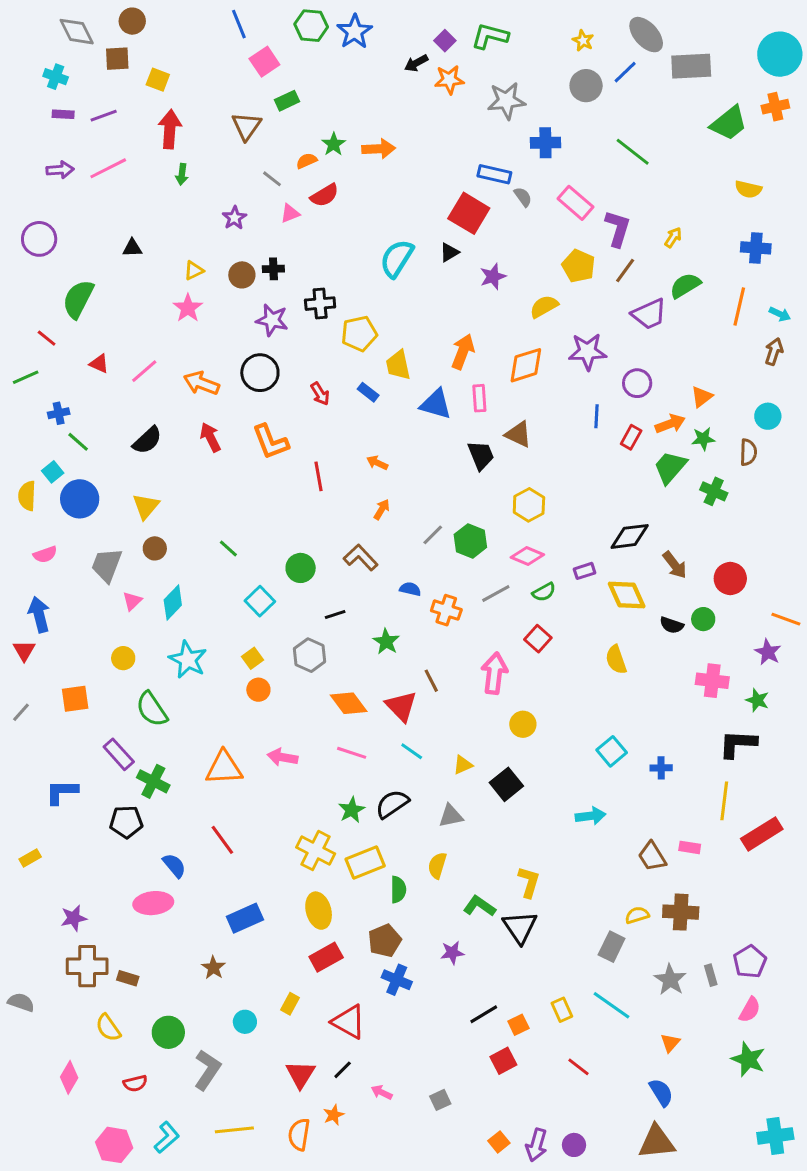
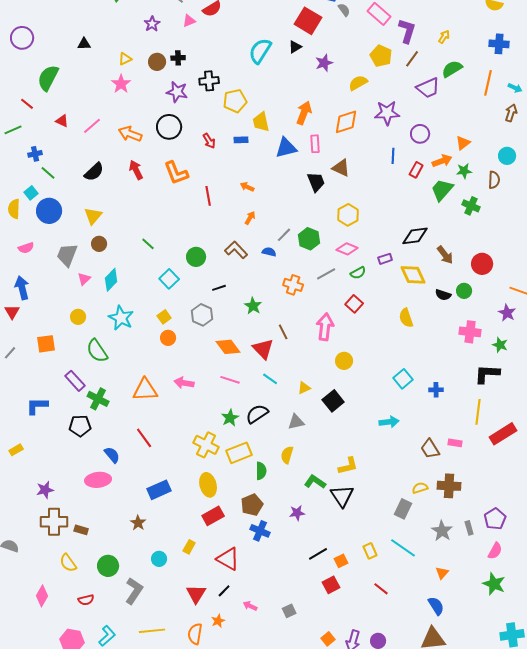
blue rectangle: (368, 392) -> (241, 140), turned -40
blue triangle: (436, 404) -> (286, 148), turned -30
blue semicircle: (410, 589) -> (269, 252), moved
yellow L-shape: (529, 882) -> (348, 466), turned 60

